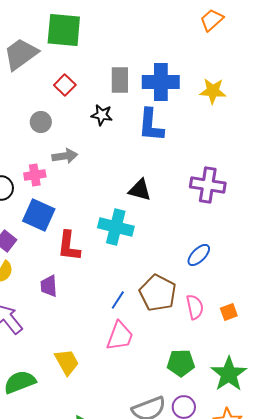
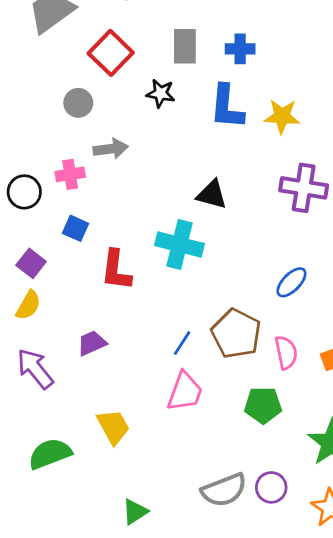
blue cross: (161, 82) -> (240, 49), size x0.6
red square: (65, 85) -> (111, 53), size x1.5
yellow star: (213, 91) -> (282, 116), moved
blue square: (39, 215) -> (76, 228), size x0.6
purple trapezoid: (49, 286) -> (92, 343), moved, turned 70
green pentagon: (181, 363) -> (263, 405), moved

